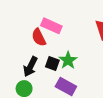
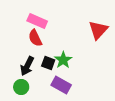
pink rectangle: (51, 26) -> (37, 21), moved

